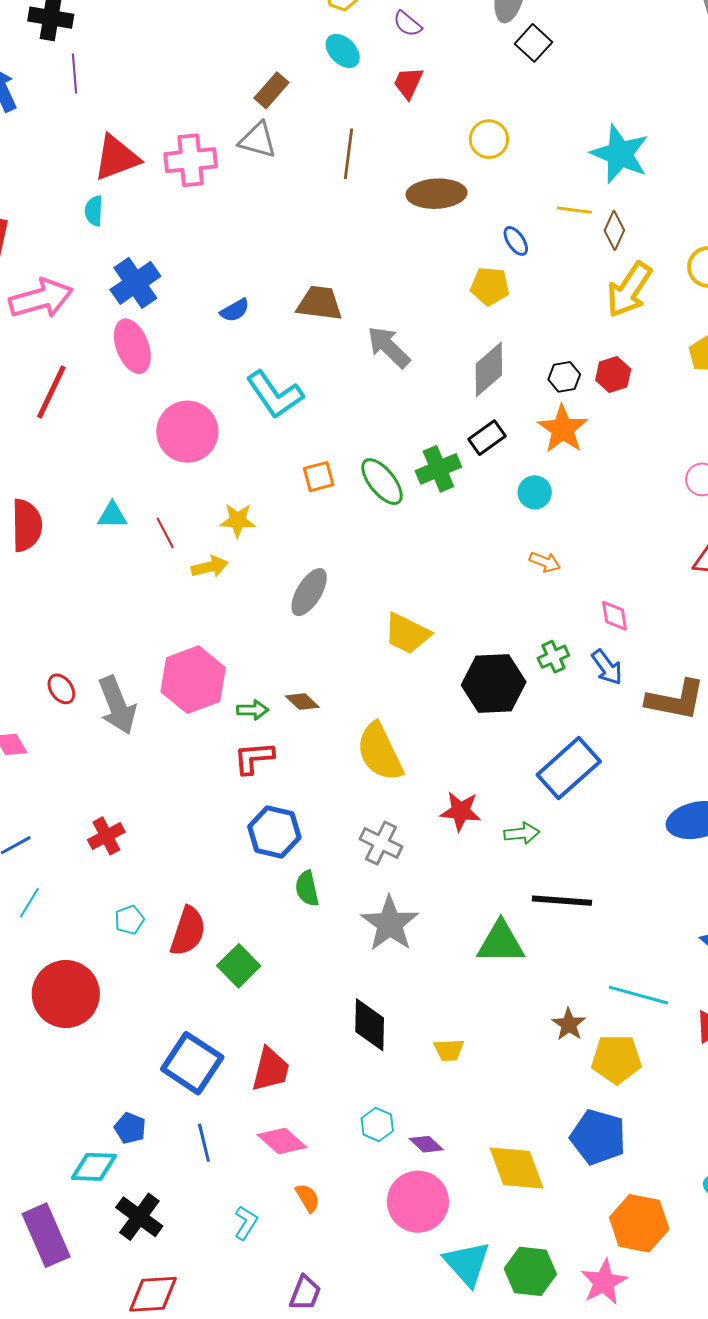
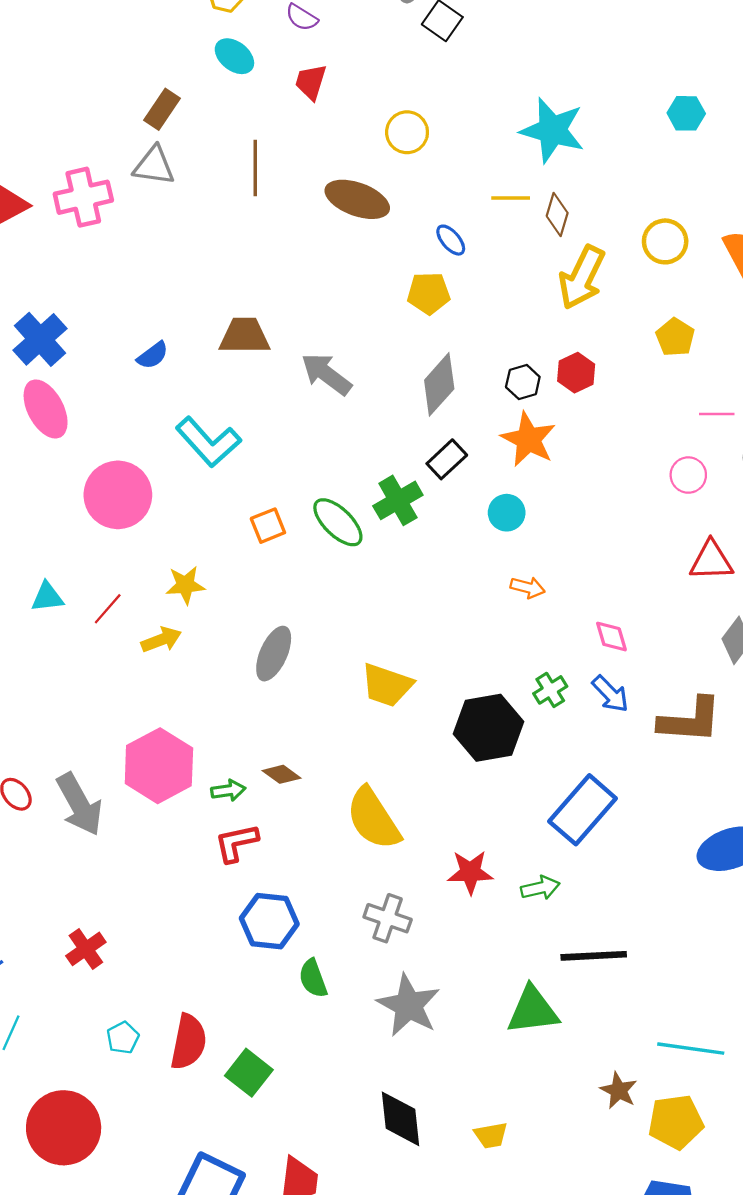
brown ellipse: (436, 194) -> (357, 199), turned 30
red line: (165, 533) -> (108, 609), turned 76

